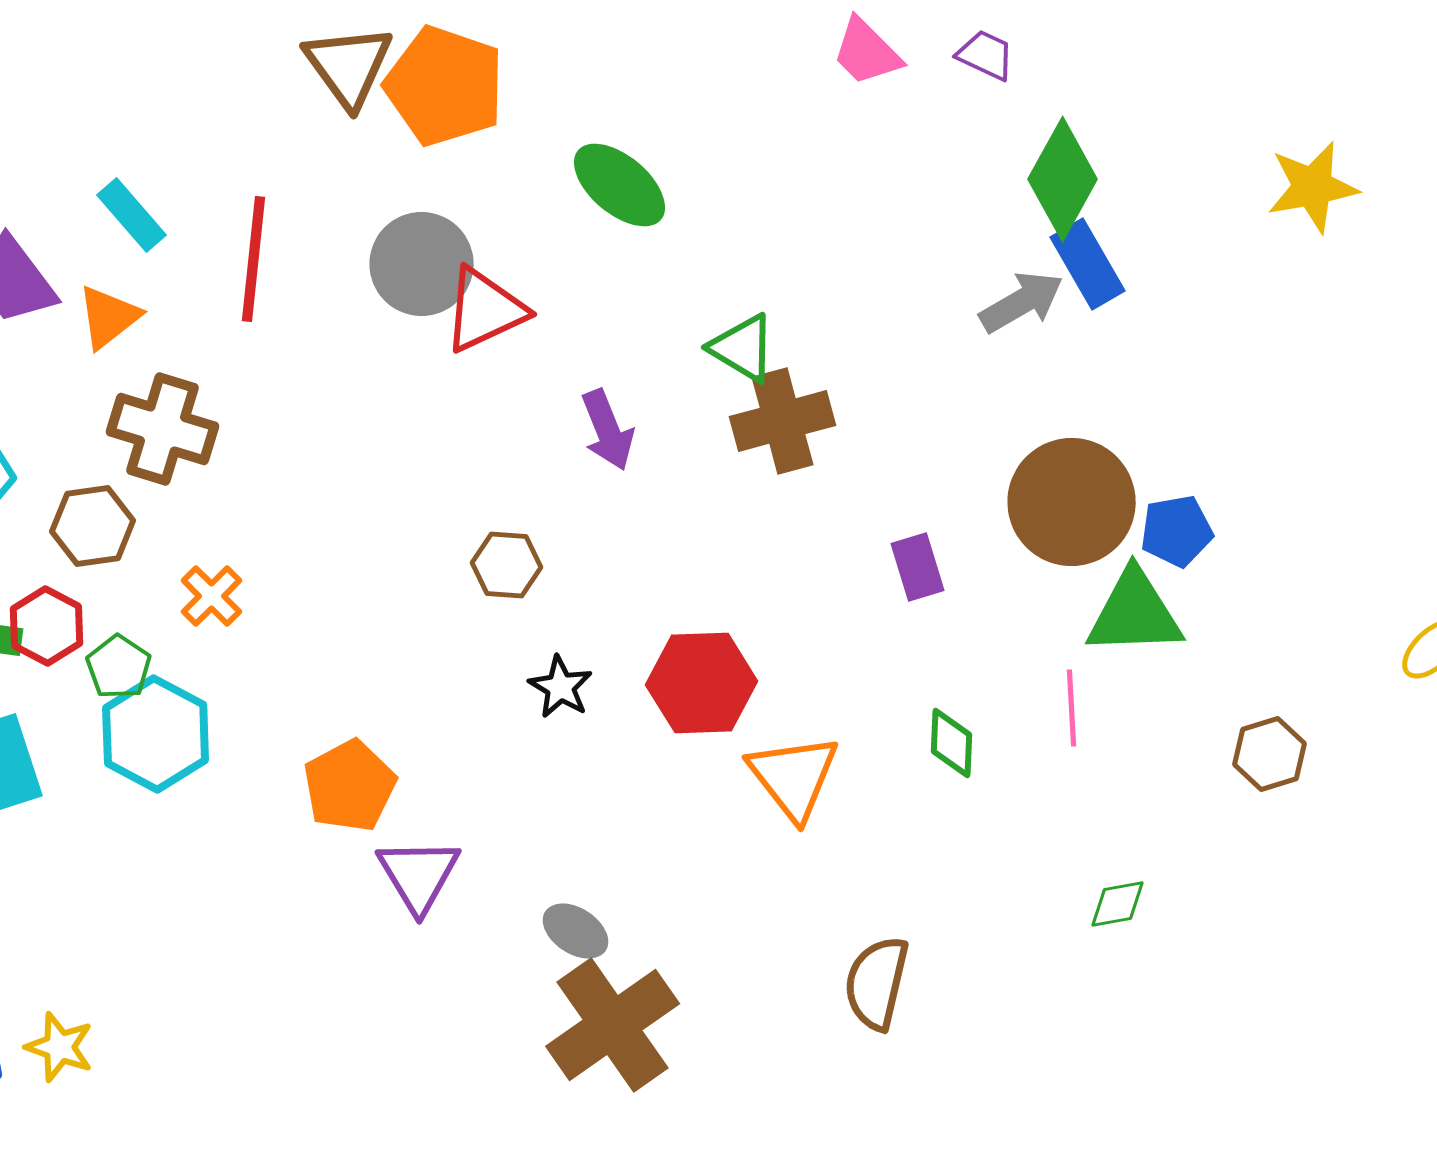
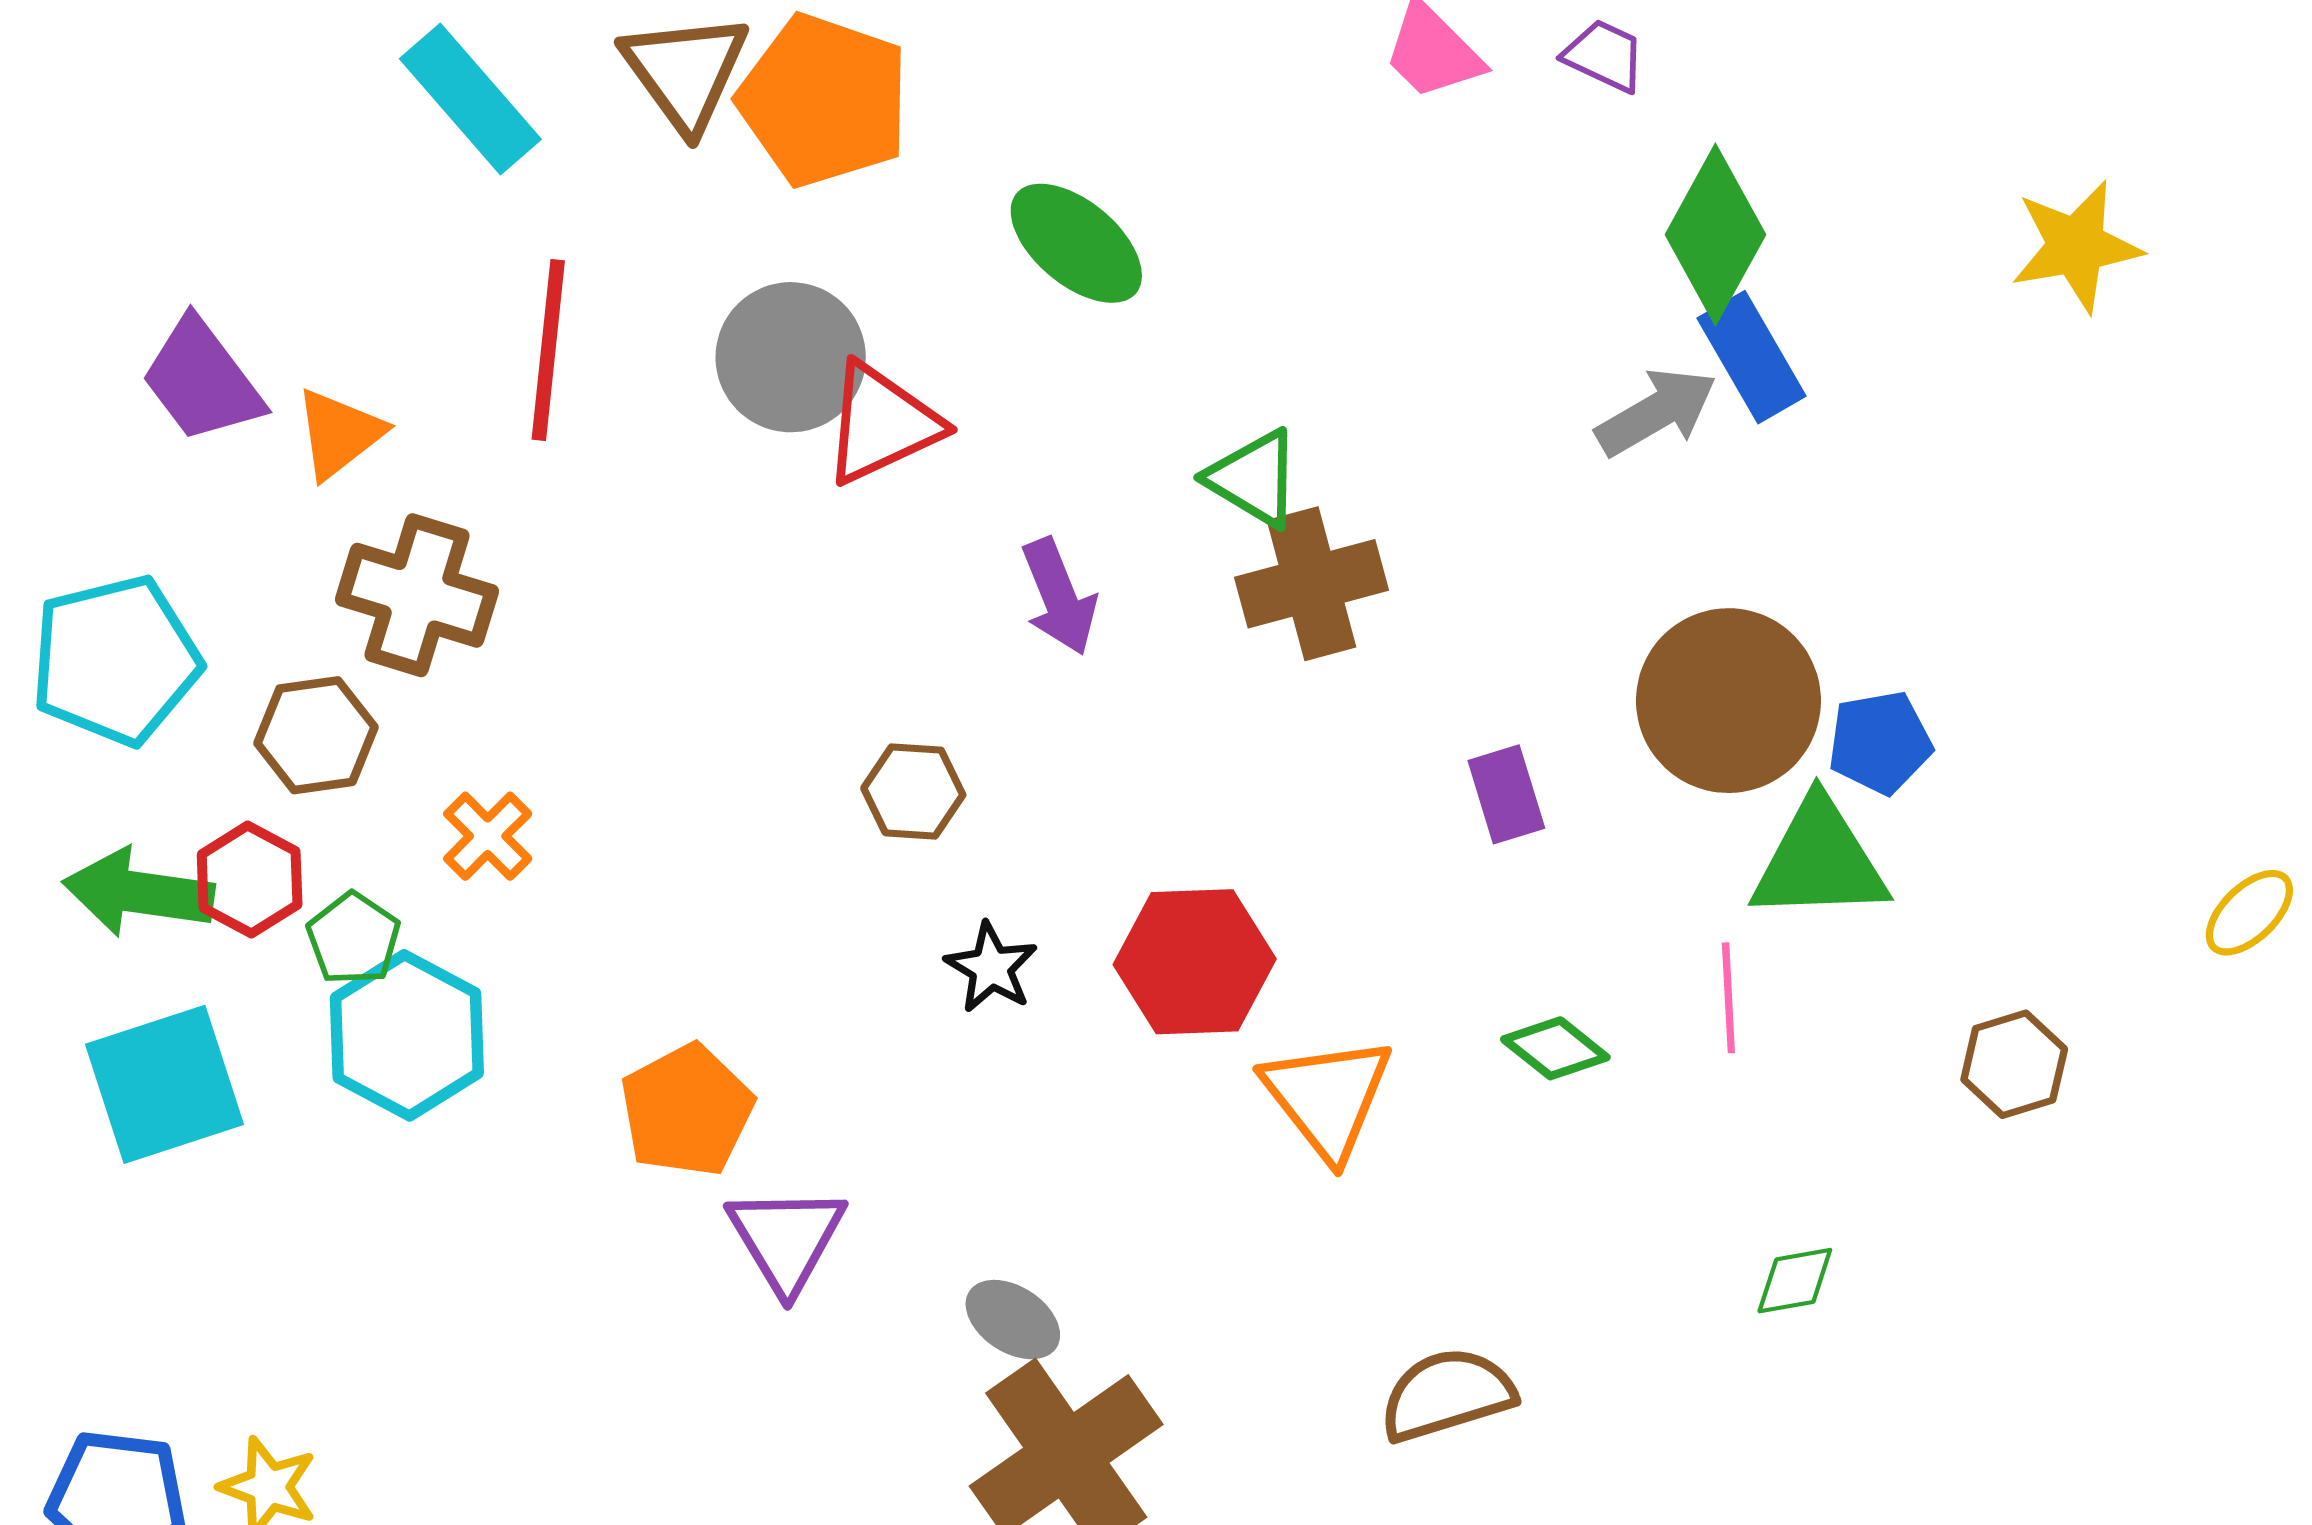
cyan rectangle: (132, 215) -> (470, 99), moved, size x1.4
green diamond: (952, 743) -> (1555, 1048), turned -54
brown semicircle: (877, 983) -> (1447, 1395), turned 60

